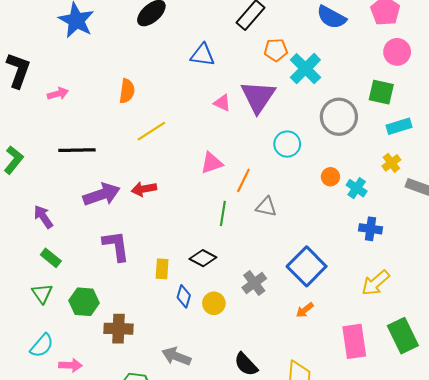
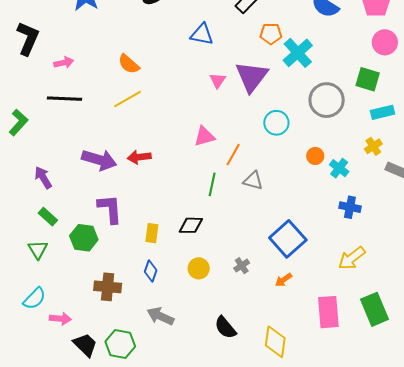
orange semicircle: (127, 91) -> (129, 64), turned 120
pink triangle: (222, 103) -> (218, 80), turned 36
yellow line: (151, 131) -> (128, 99), moved
black line: (77, 150) -> (65, 99), moved
purple arrow: (102, 194) -> (99, 160), turned 32
black diamond: (203, 258) -> (191, 225), turned -30
gray cross: (254, 283) -> (242, 266), moved, size x0.7
blue diamond: (184, 296) -> (151, 271), moved
green hexagon: (84, 302) -> (84, 238), moved

